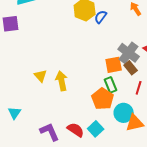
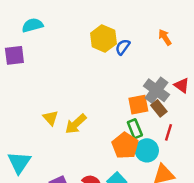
yellow arrow: (62, 81) -> (76, 124), turned -120
cyan triangle: (15, 113) -> (19, 162), size x1.5
cyan circle: (124, 113) -> (147, 150), moved

